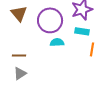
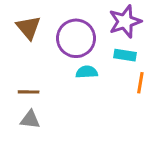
gray triangle: (20, 73) -> (30, 120), turned 40

